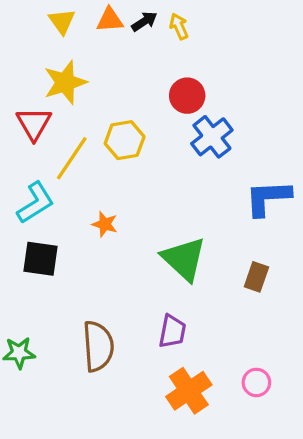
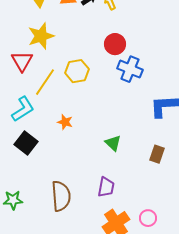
blue cross: (212, 137) -> (130, 69), turned -30
black square: (40, 259) -> (26, 143), turned 30
green triangle: (184, 259) -> (113, 143), size x0.6
pink circle: (256, 382) -> (148, 218), moved

